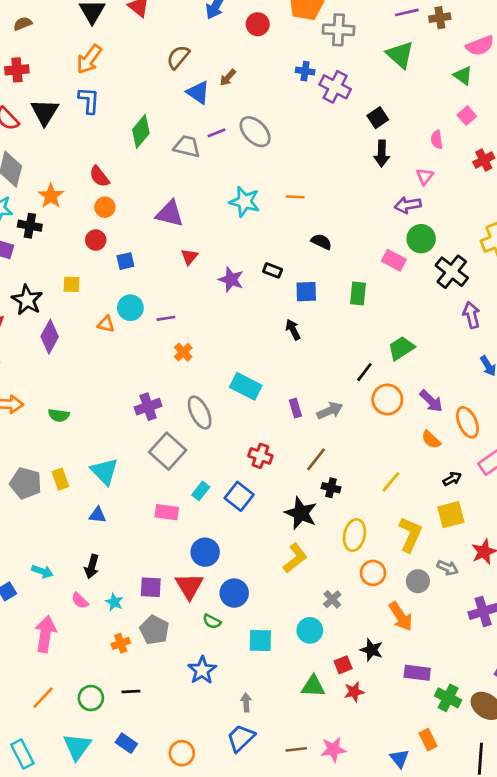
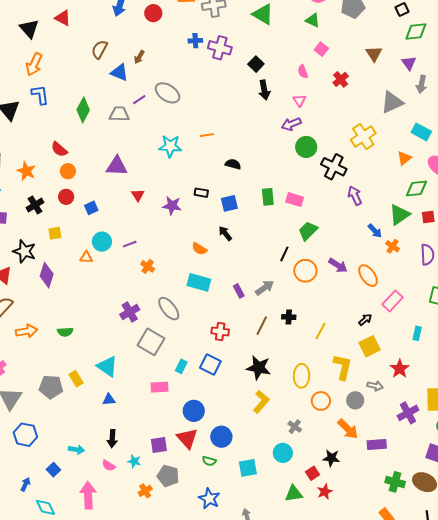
black cross: (30, 226) -> (35, 205), moved, turned -30
pink rectangle: (394, 260) -> (295, 200), moved
orange semicircle: (431, 440) -> (199, 249), moved
black cross: (331, 488) -> (289, 317), moved
purple rectangle: (417, 673) -> (377, 444), moved

